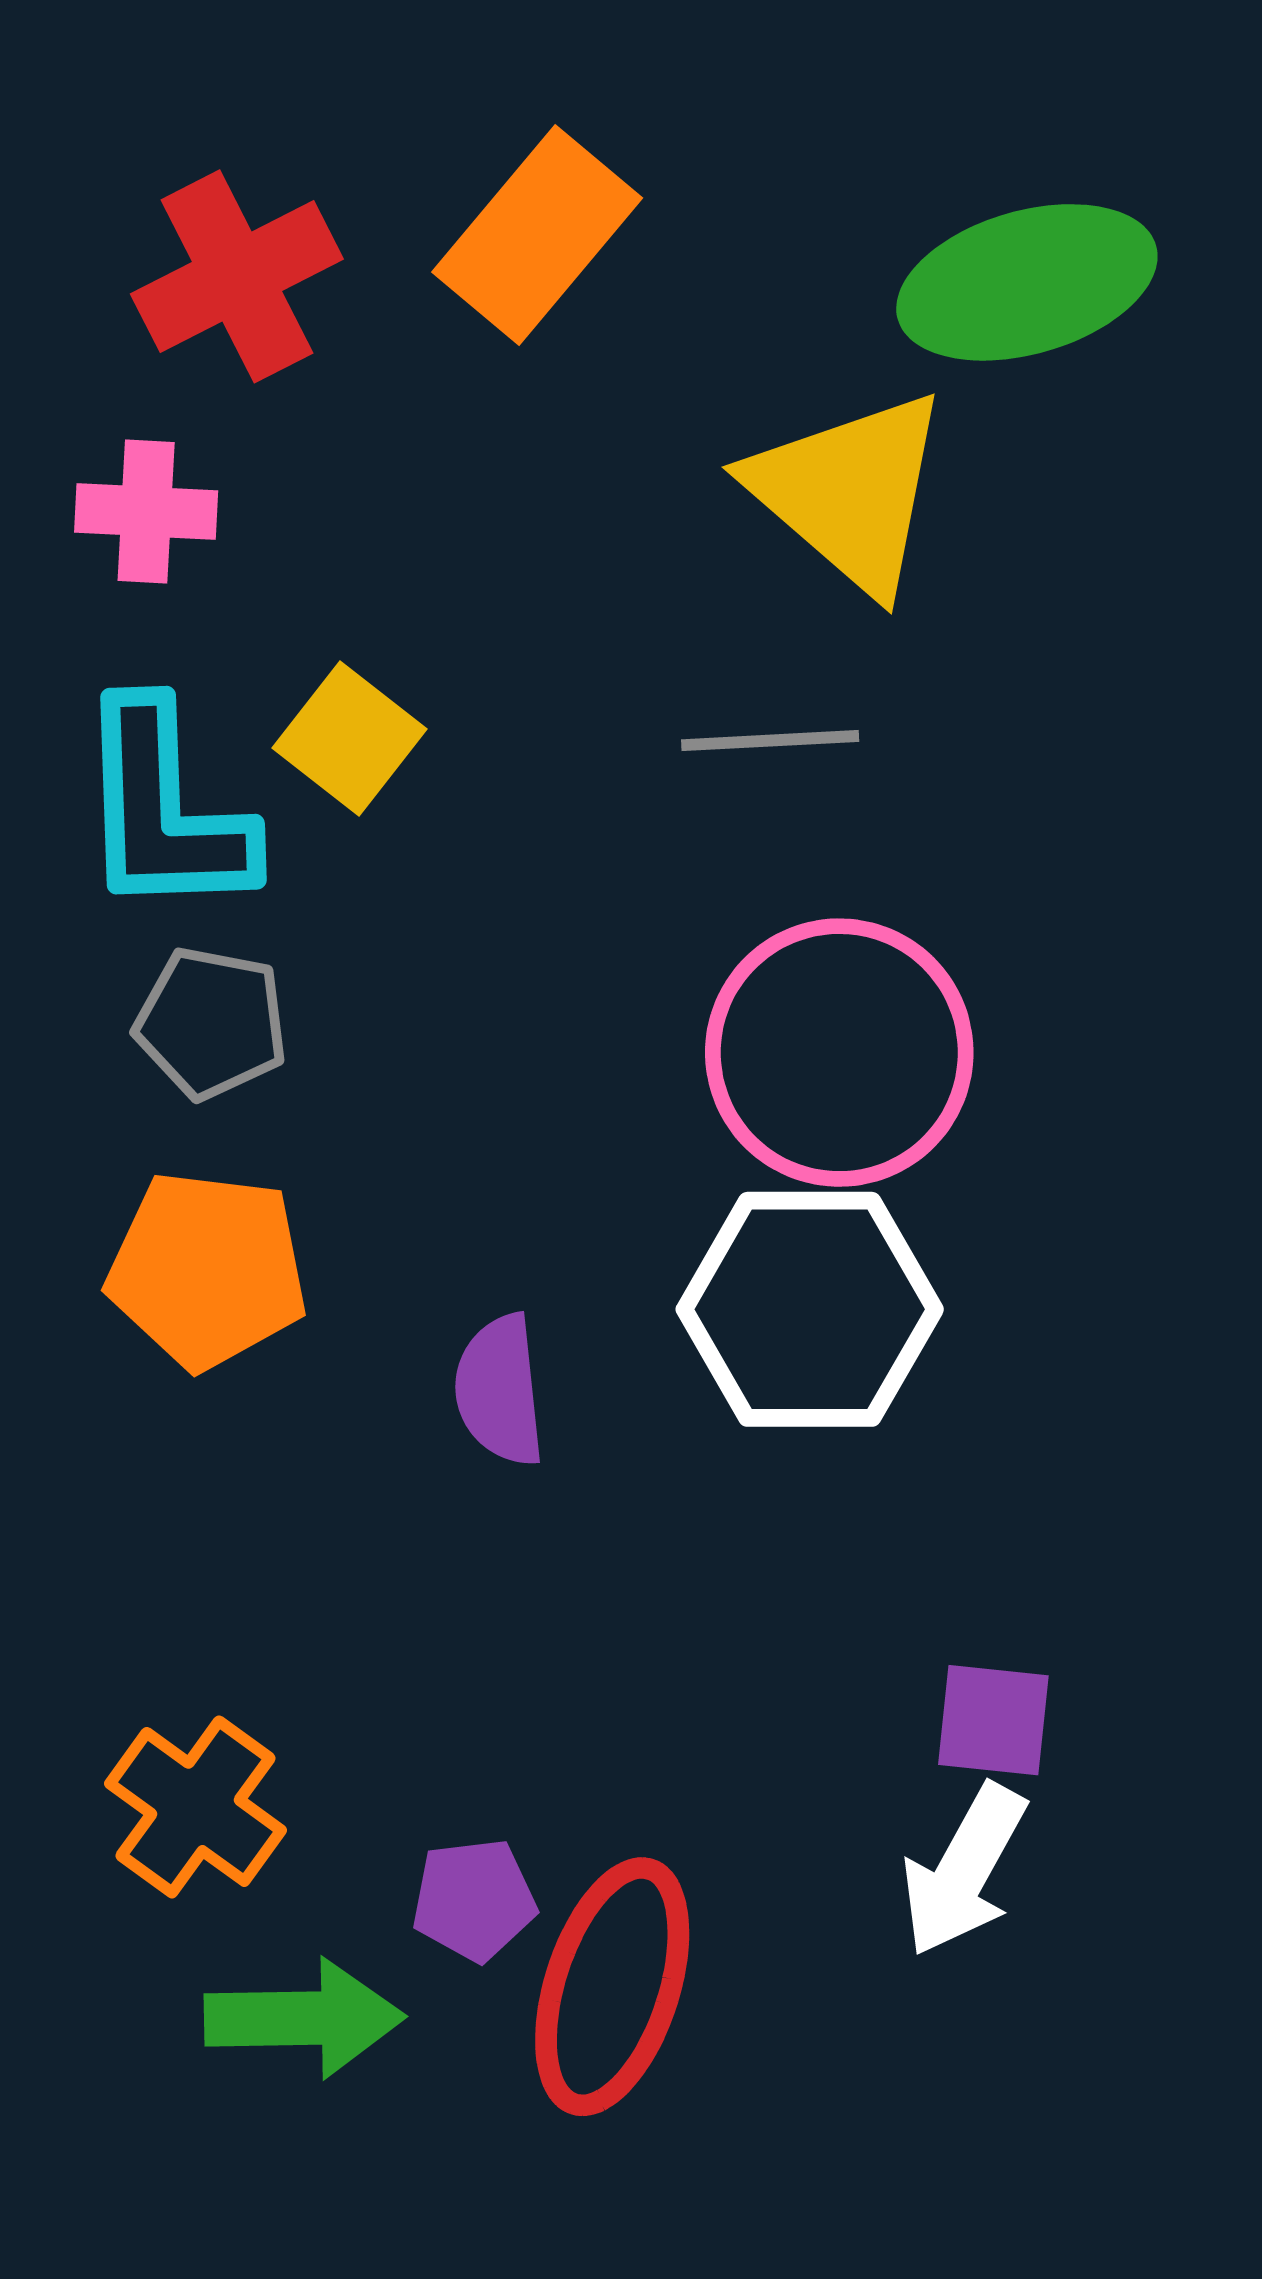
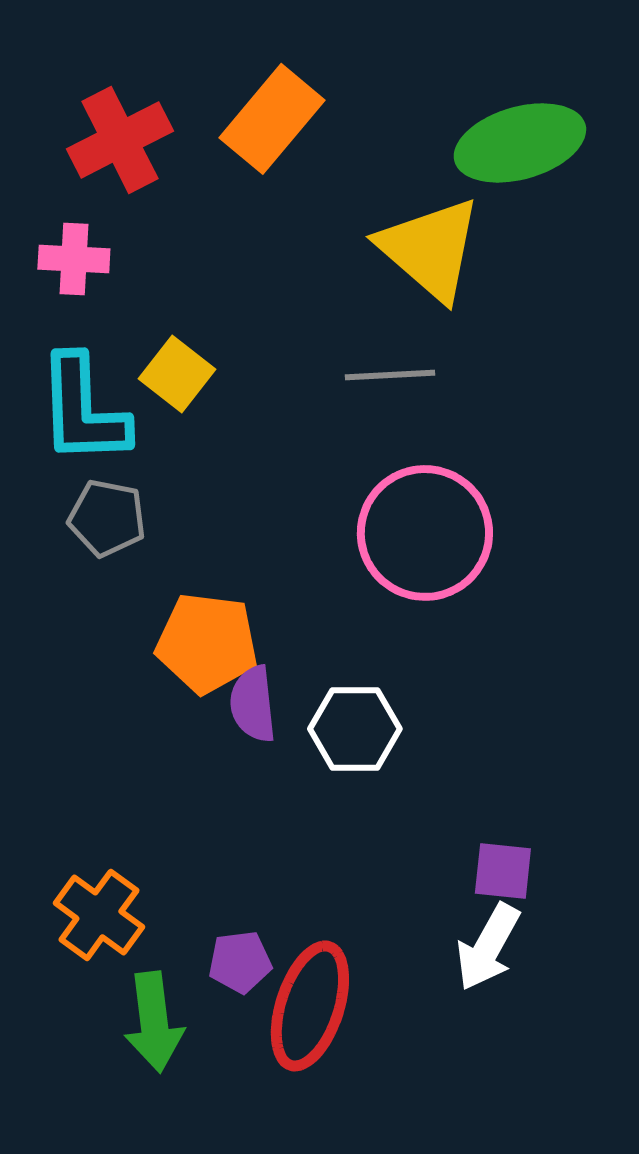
orange pentagon: (207, 1270) -> (207, 643), moved
white hexagon: (810, 1309) -> (355, 729), moved, size x0.7
green arrow: (304, 2018) -> (154, 1022), turned 84

